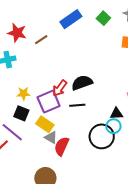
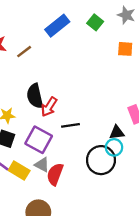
black semicircle: (82, 83) -> (35, 96), moved, turned -80
purple square: (49, 102) -> (39, 140), moved, turned -35
yellow rectangle: (45, 124) -> (19, 171), moved

